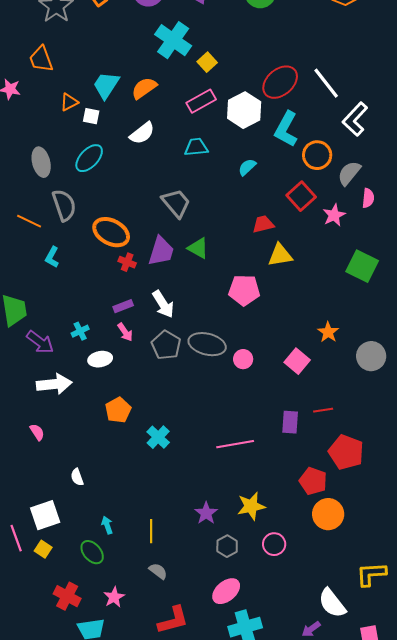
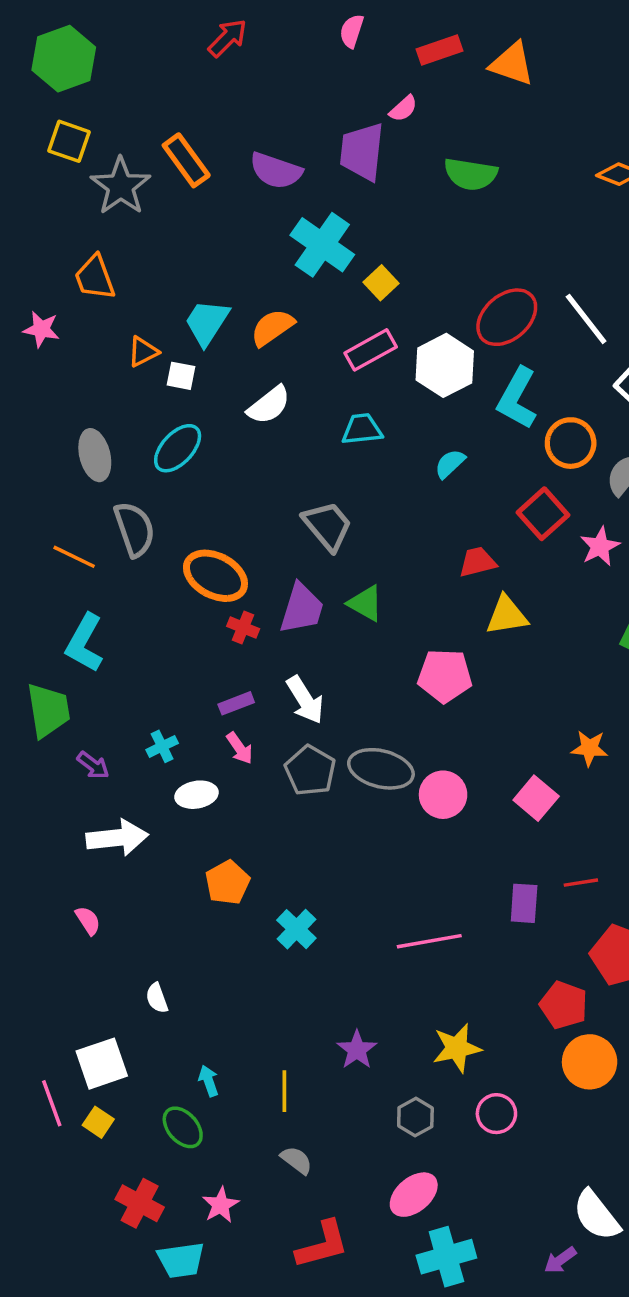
cyan L-shape: (52, 257) -> (84, 643), moved, size x1.6
orange star: (328, 332) -> (590, 748), turned -30
purple arrow: (40, 342) -> (93, 765), size x0.7
pink circle: (243, 359) -> (443, 795), size x1.4
purple star: (206, 513) -> (357, 1050), moved

